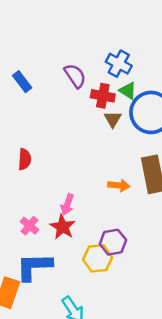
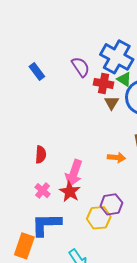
blue cross: (119, 64) -> (117, 57), size x1.5
red semicircle: (25, 159) -> (41, 155), moved
pink arrow: (67, 204) -> (74, 173), size x1.5

